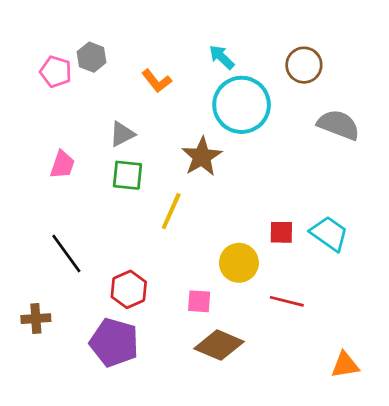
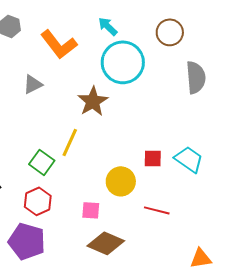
orange L-shape: (157, 81) -> (59, 44), size x1.6
gray semicircle: (338, 125) -> (196, 77), turned 64
green square: (127, 175) -> (42, 162), moved, turned 30

